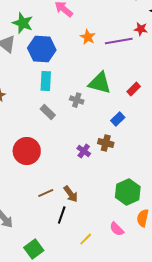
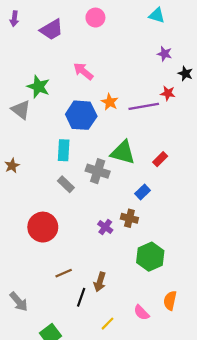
blue hexagon: (42, 49) -> (81, 115), moved
gray cross: (77, 100) -> (98, 171), size x1.5
green hexagon: (128, 192) -> (150, 257), moved
brown arrow: (71, 194) -> (100, 282), moved, turned 54

